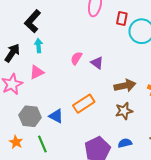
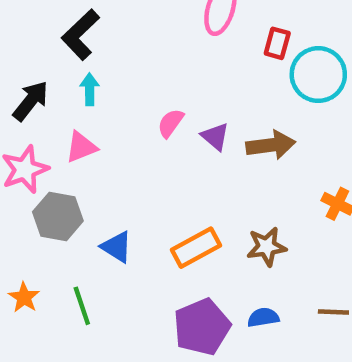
brown arrow: (125, 86) -> (271, 145), moved
orange rectangle: (84, 104) -> (196, 248), moved
gray hexagon: (30, 116) -> (58, 216), moved

